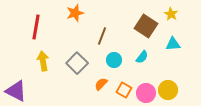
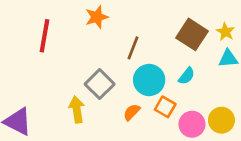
yellow star: (171, 14) -> (225, 32), moved
cyan circle: (114, 60) -> (149, 80), size x1.5
yellow arrow: (43, 61) -> (77, 109), moved
orange square: (124, 90) -> (165, 107), moved

